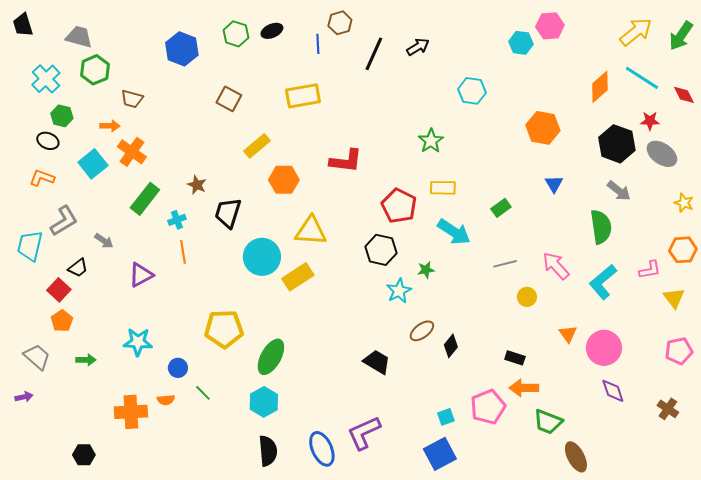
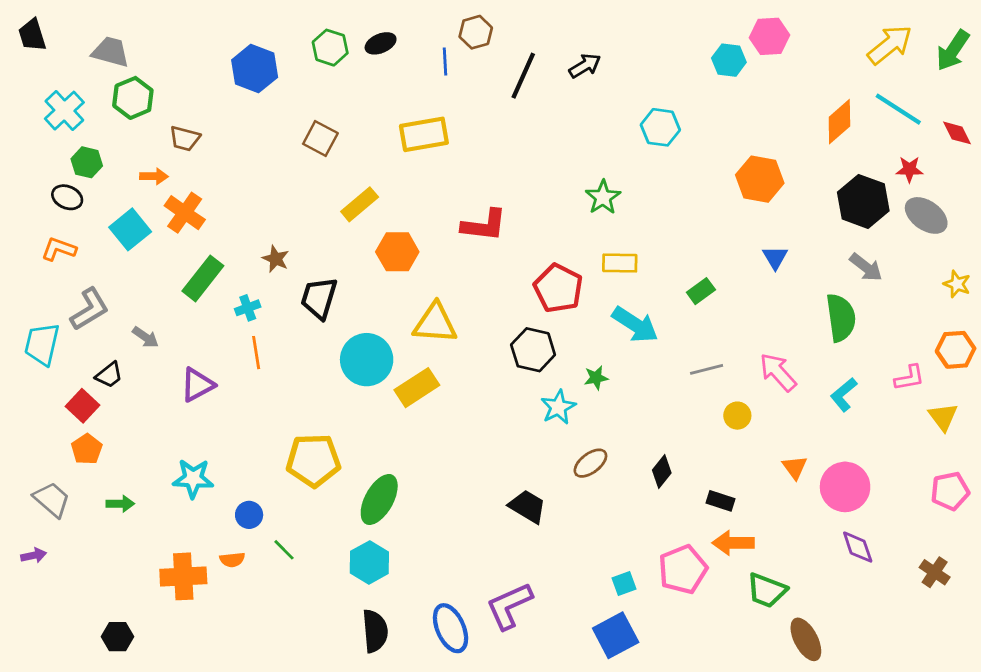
cyan L-shape: (603, 282) -> (844, 395), size x0.7
black diamond: (451, 346) -> (662, 472), moved

